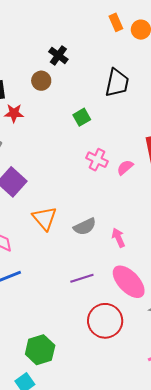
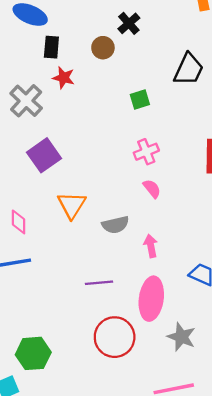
pink cross: (97, 160) -> (146, 152), turned 30
pink semicircle: (125, 167) -> (152, 189), moved, turned 78
pink ellipse: (129, 282) -> (151, 299), turned 39

